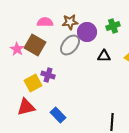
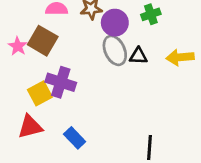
gray ellipse: (70, 45) -> (115, 50), moved, turned -65
purple cross: (48, 75) -> (61, 82), size x1.5

